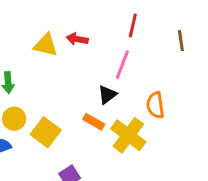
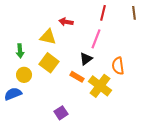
brown line: (181, 41) -> (134, 13), moved
yellow triangle: (46, 45) -> (48, 37), moved
yellow square: (46, 132) -> (49, 63), moved

